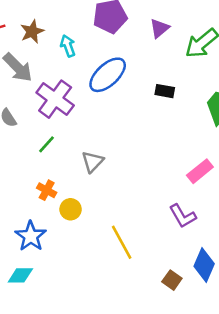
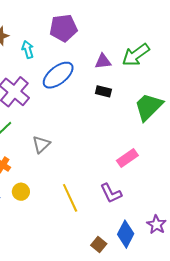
purple triangle: (159, 28) -> (103, 61), moved, turned 30
yellow circle: (71, 209) -> (21, 192), moved
yellow line: (122, 242) -> (70, 198), moved

